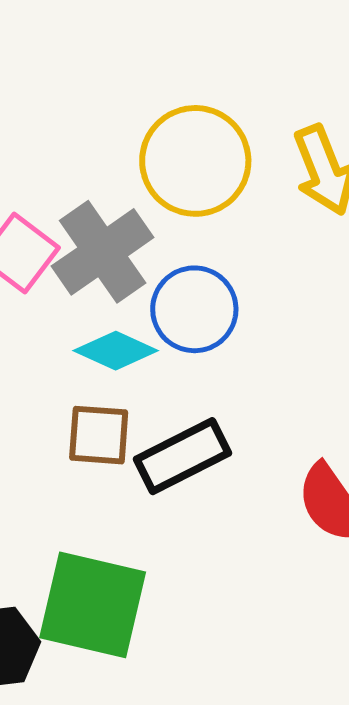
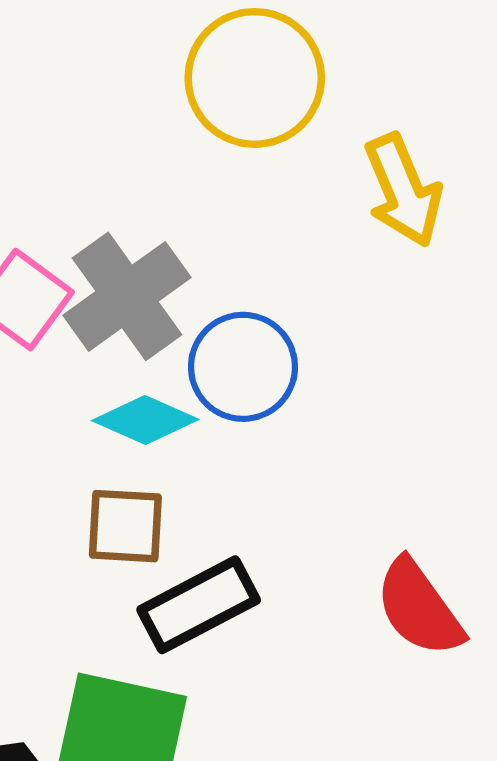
yellow circle: (195, 161) -> (255, 78), moved
black rectangle: (183, 456) -> (199, 605), moved

